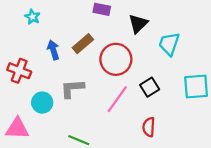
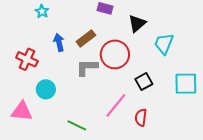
gray L-shape: (72, 89) -> (87, 67), moved
pink line: (117, 99) -> (116, 105), moved

